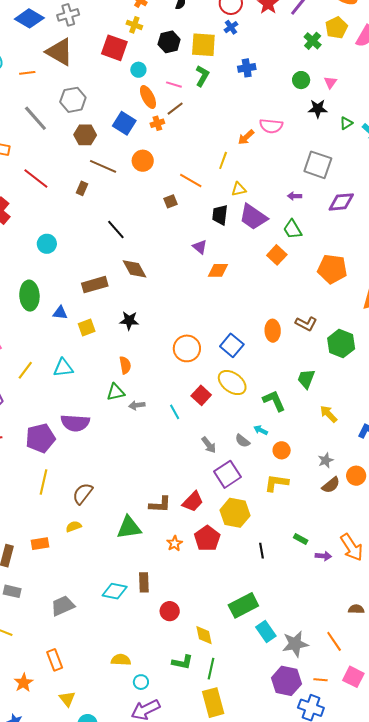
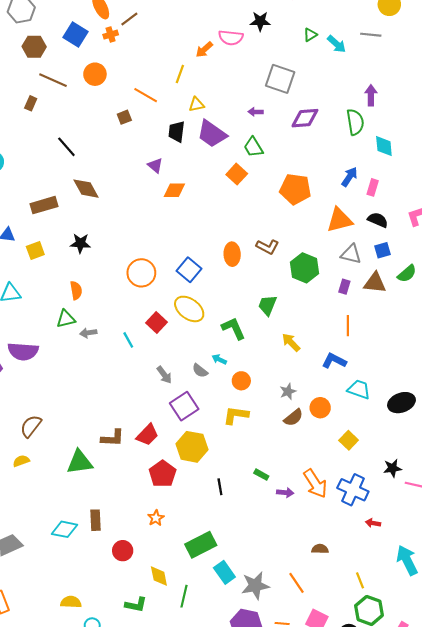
black star: (318, 109) -> (260, 21), moved
orange star: (175, 543) -> (156, 518), moved
green line: (211, 669) -> (184, 596), moved

